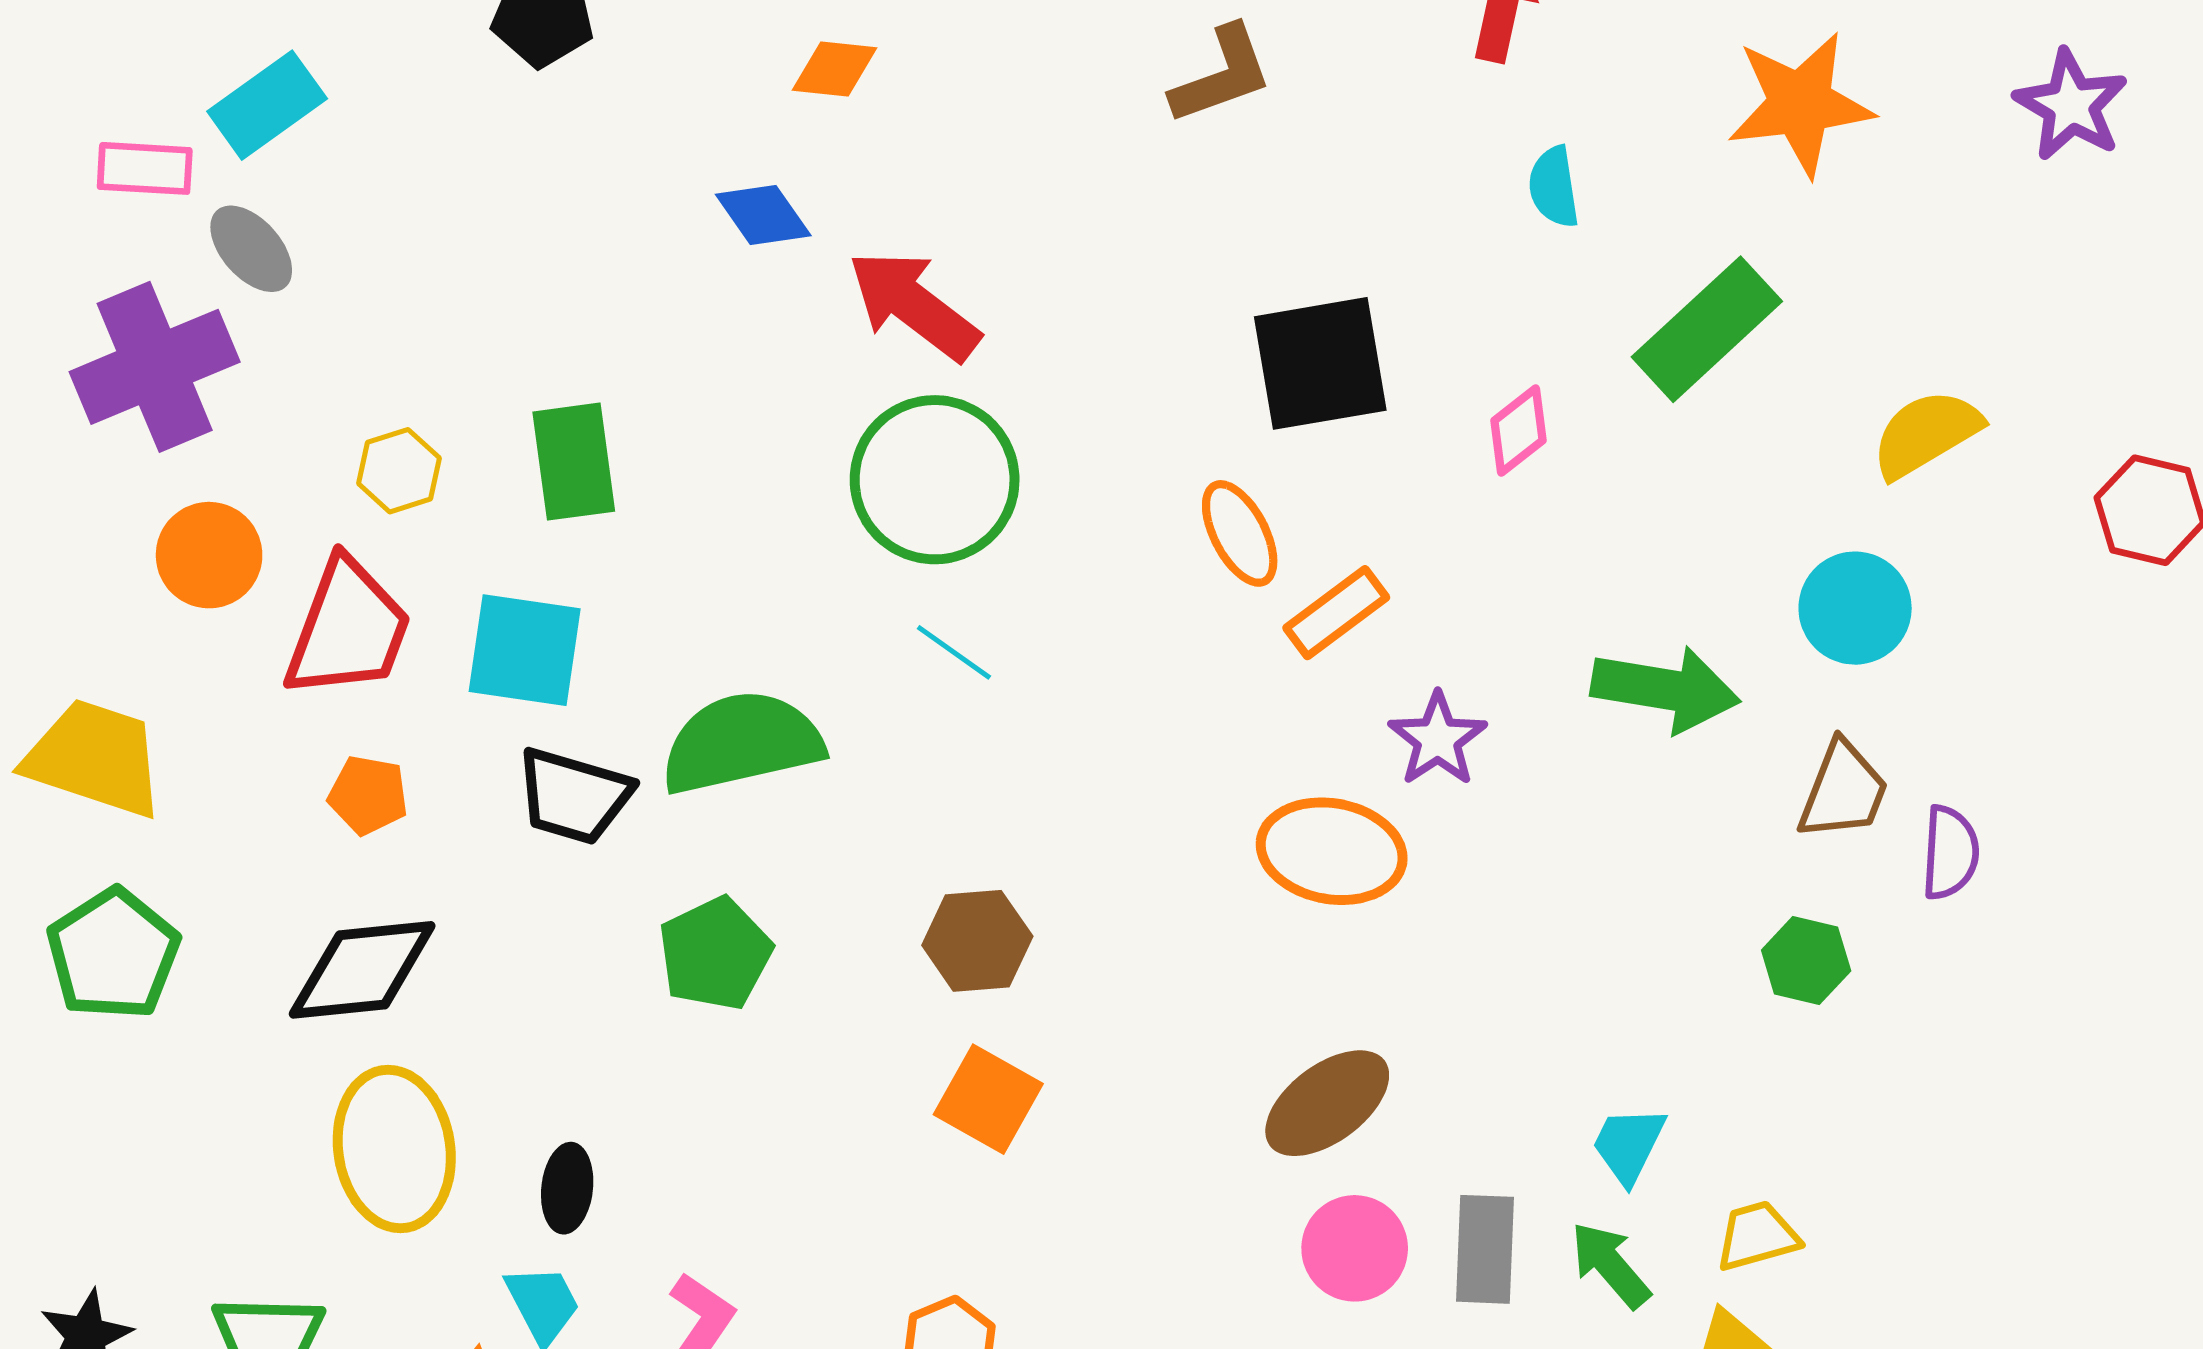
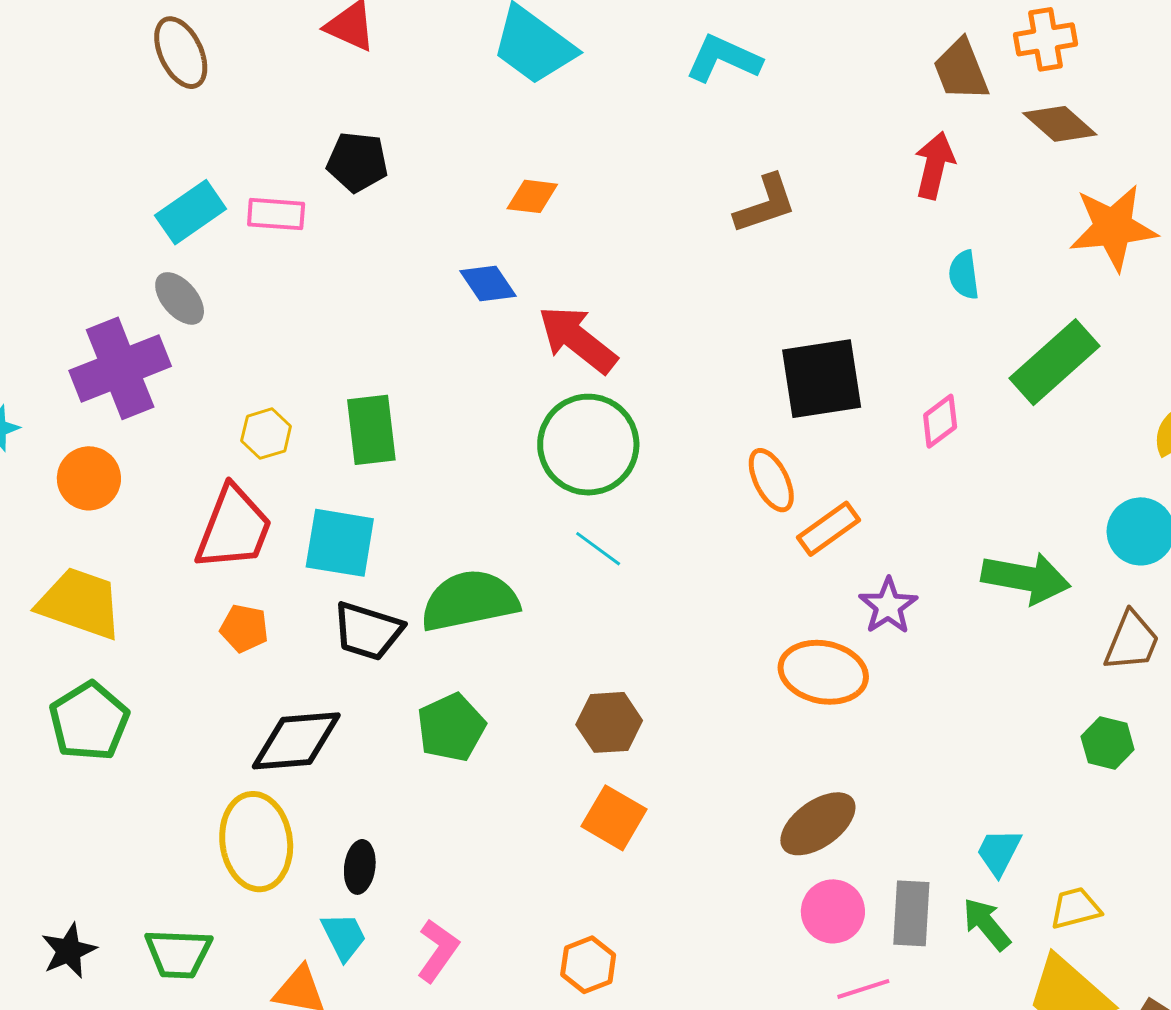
pink rectangle: (145, 168) -> (276, 214), moved
orange circle: (209, 555) -> (89, 478), moved
black diamond: (362, 970) -> (296, 741), moved

